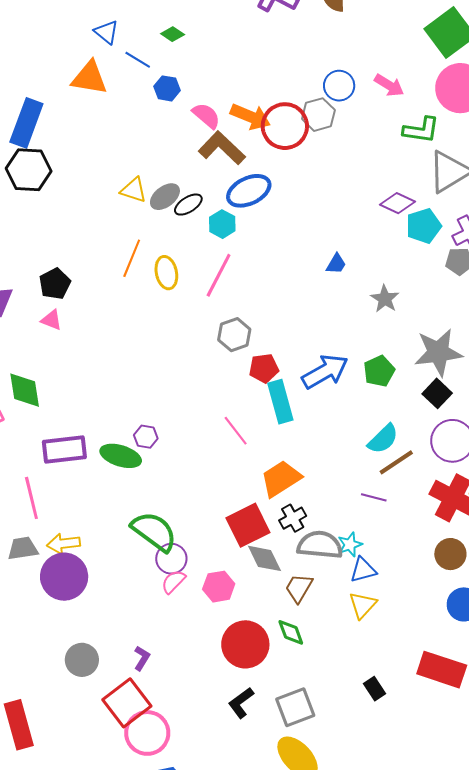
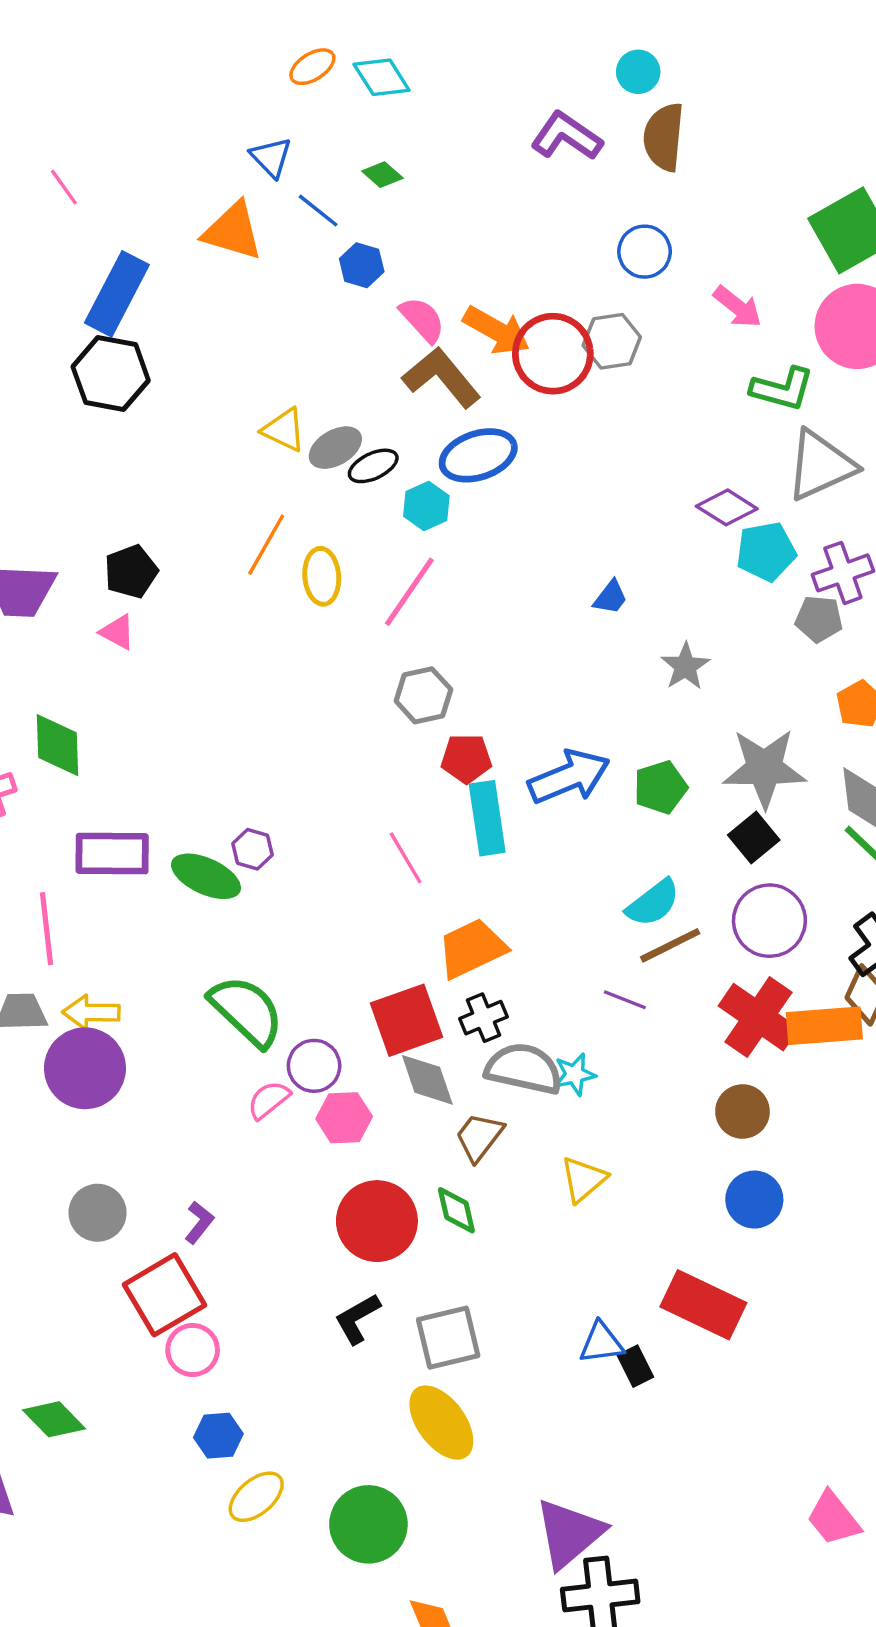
blue circle: (339, 86) -> (645, 252), moved
purple circle: (171, 559) -> (314, 1066), moved
blue triangle: (363, 570) -> (601, 1343), moved
black rectangle: (374, 689) -> (635, 1366), moved
pink circle: (147, 733) -> (193, 1350), size x0.7

